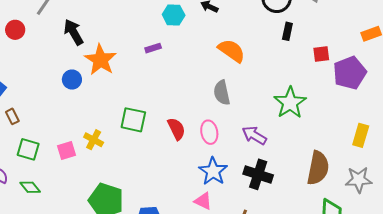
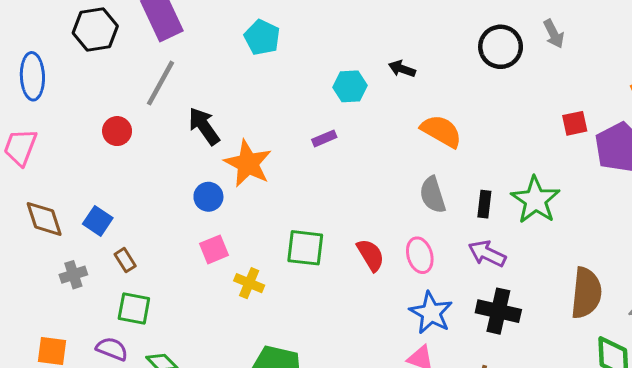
black rectangle: (287, 31) -> (484, 204), moved
green square: (28, 149) -> (134, 308), moved
pink square: (67, 151) -> (214, 249), moved

